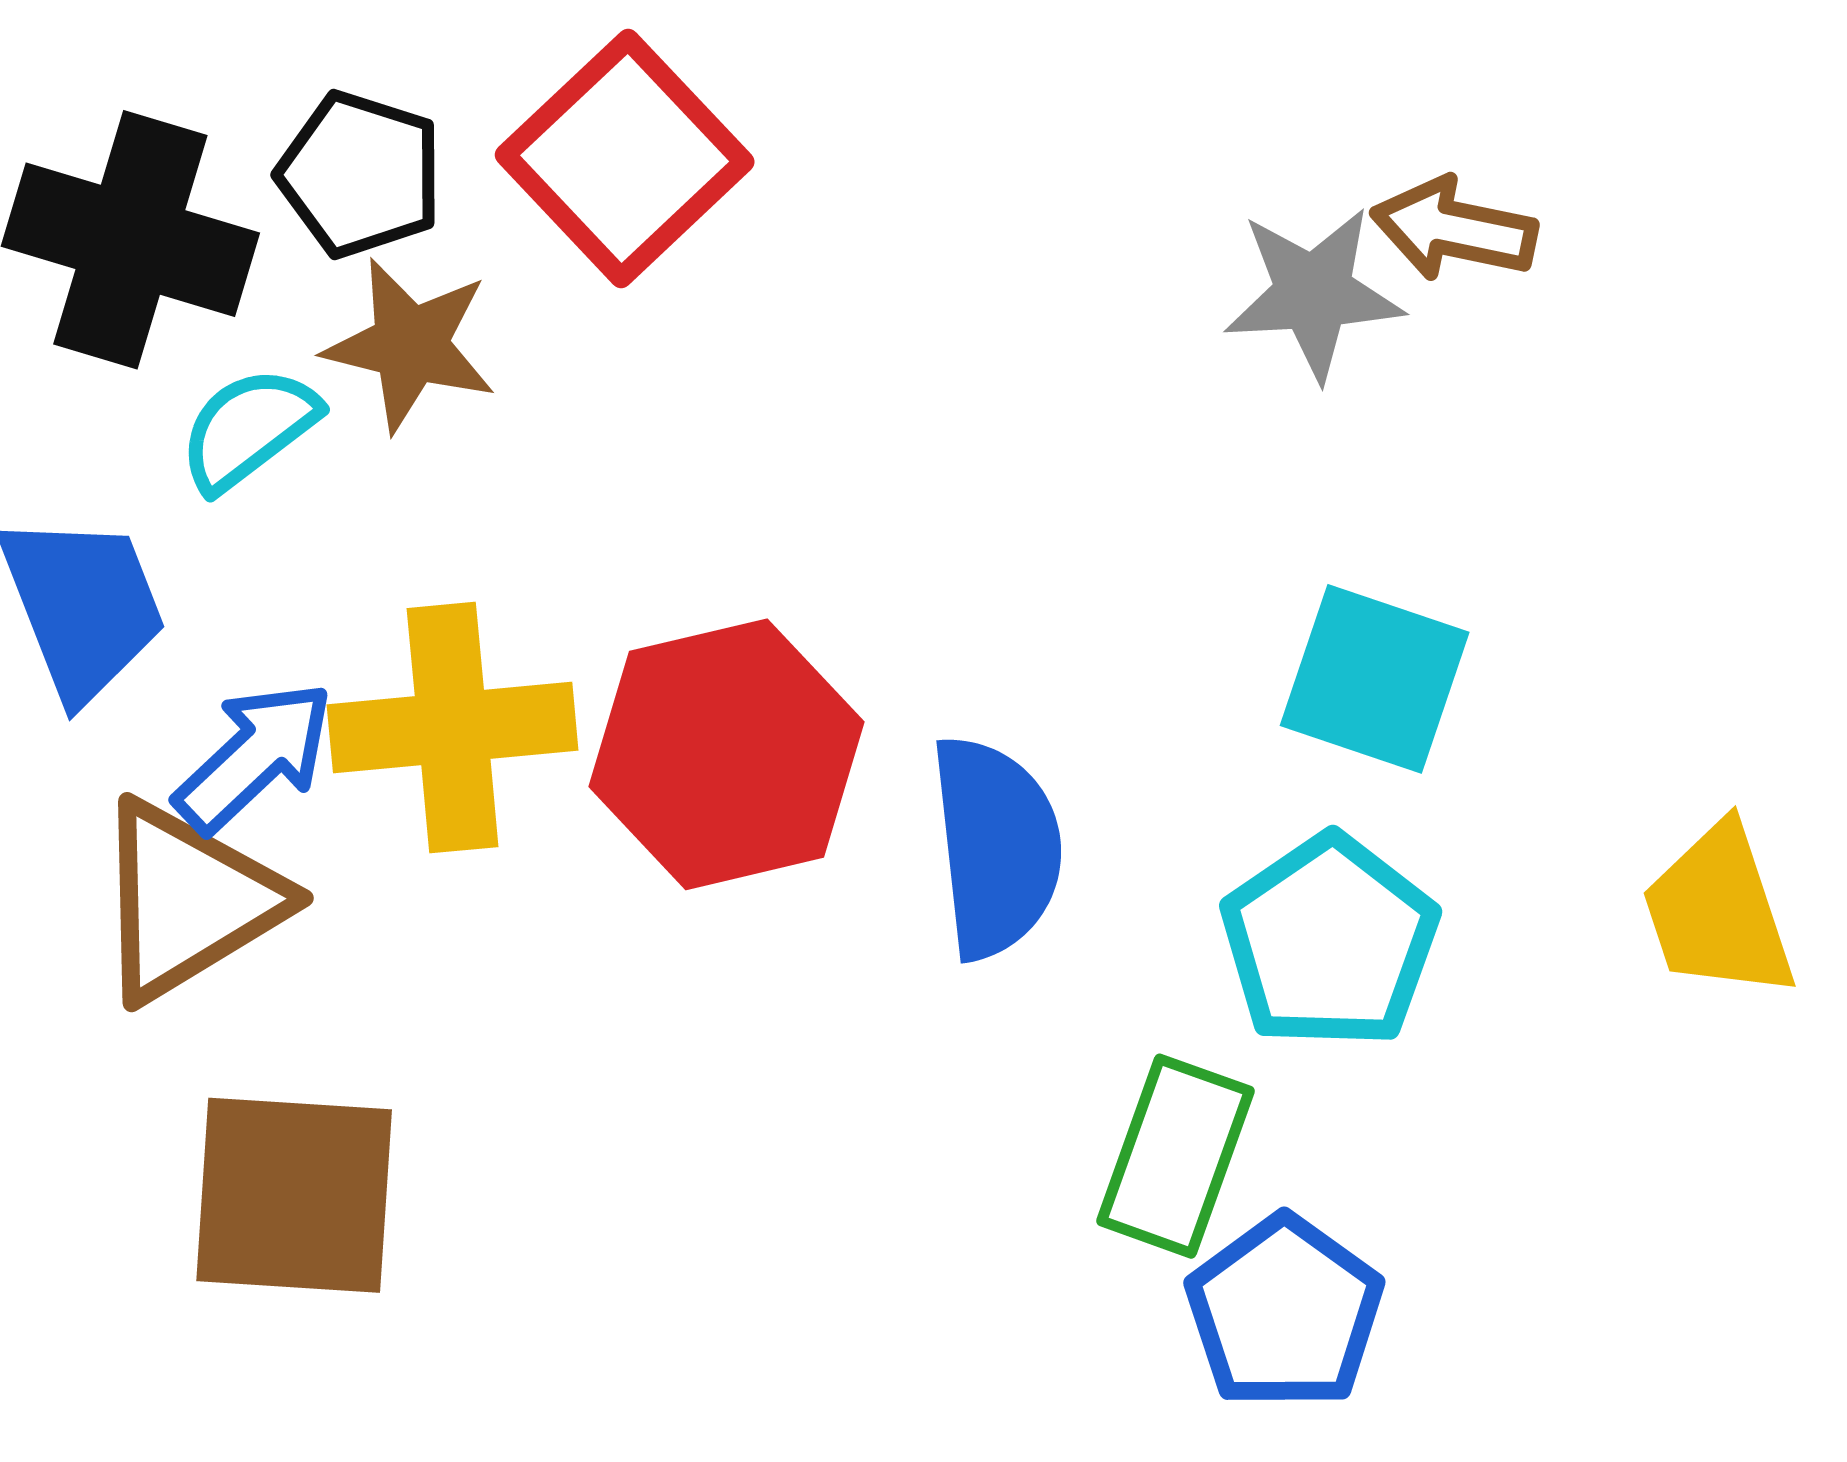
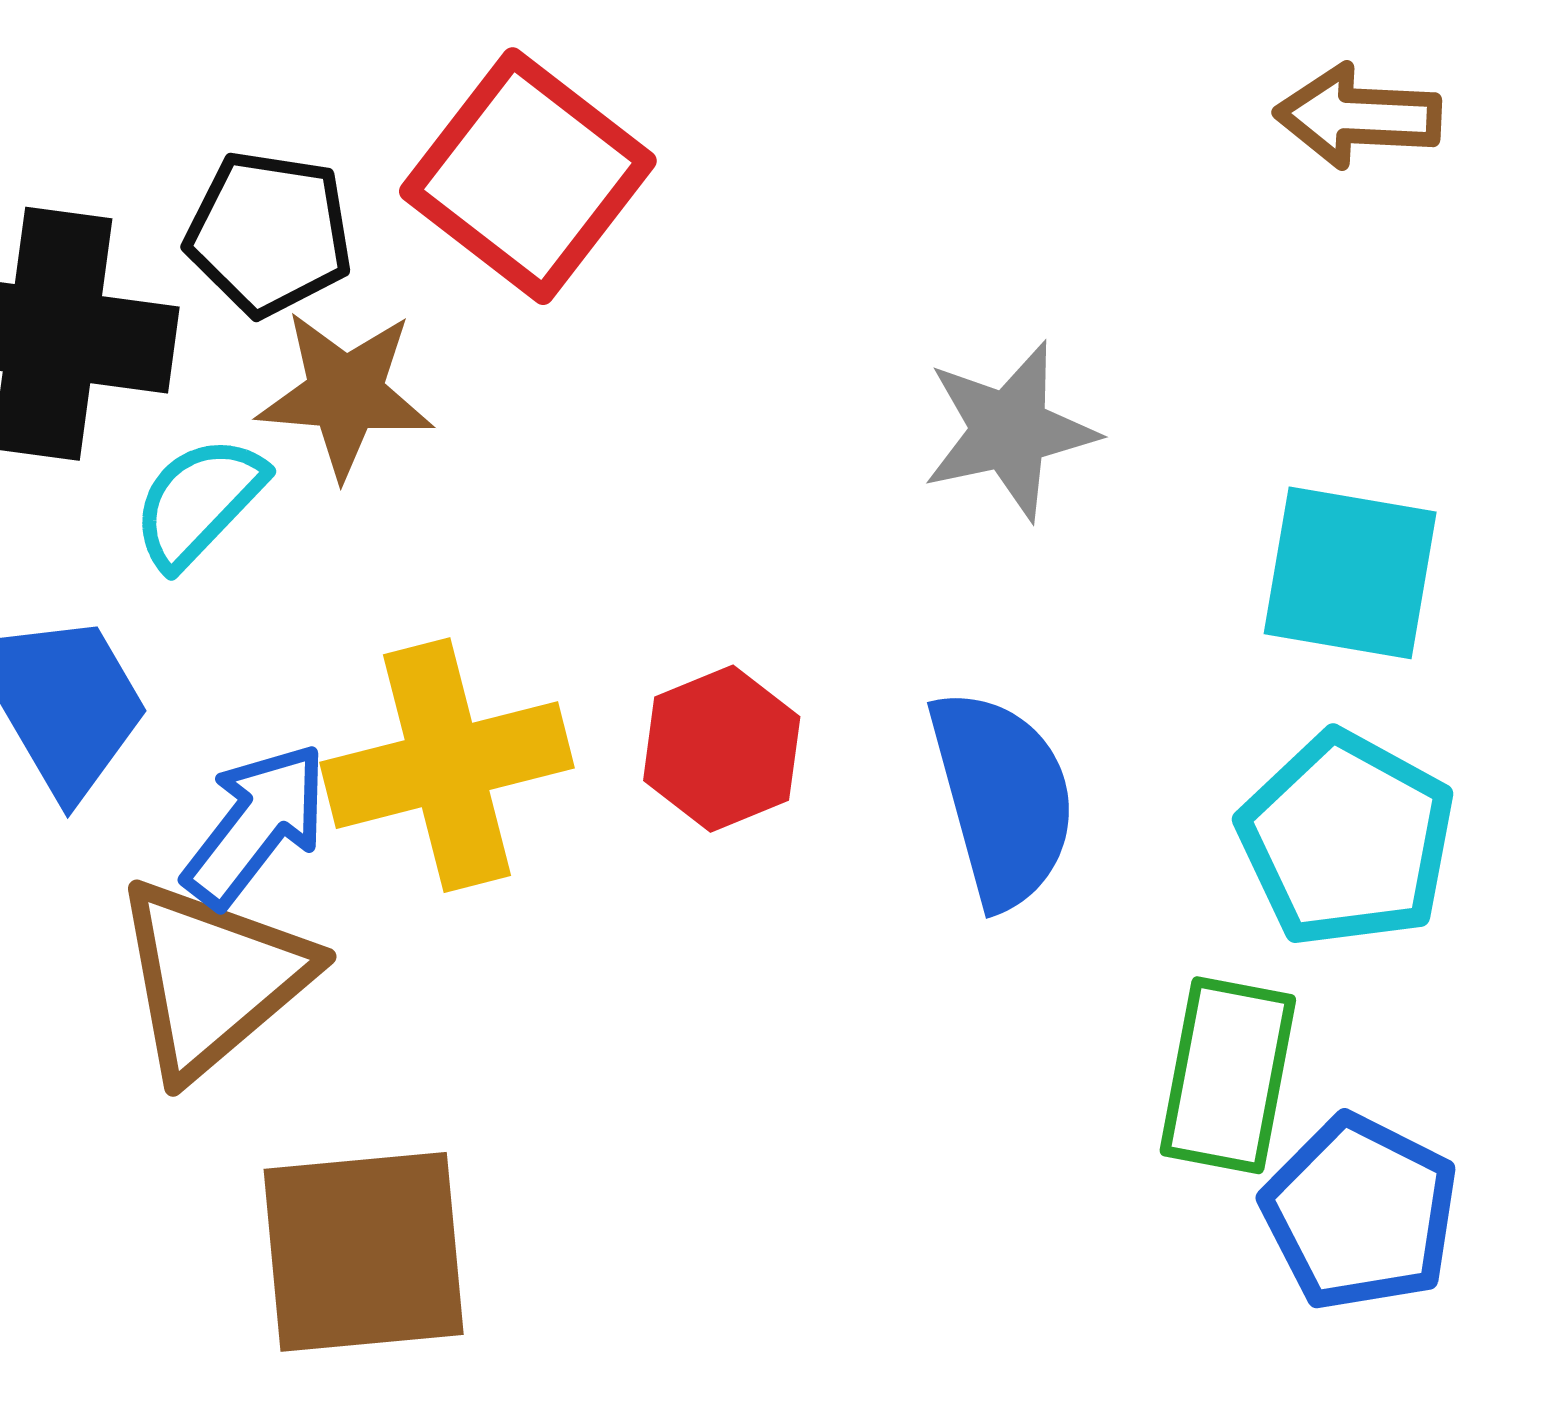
gray star: (1313, 293) -> (1010, 431), moved
red hexagon: (726, 754) -> (722, 749), size x0.6

